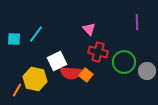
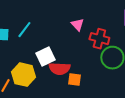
red cross: (98, 52) -> (99, 39), moved
orange square: (86, 75) -> (74, 80), moved, turned -32

